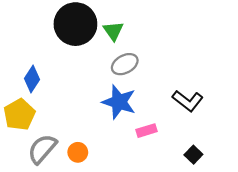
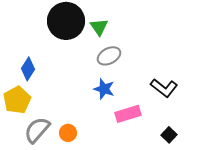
blue star: (119, 102) -> (104, 89), size x0.7
pink rectangle: (146, 131) -> (128, 114), size x1.4

